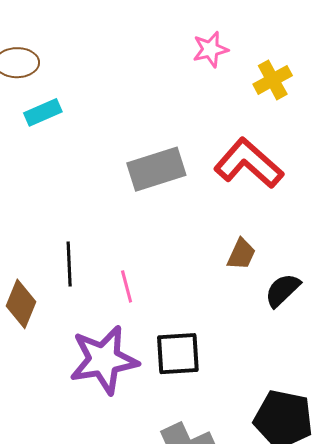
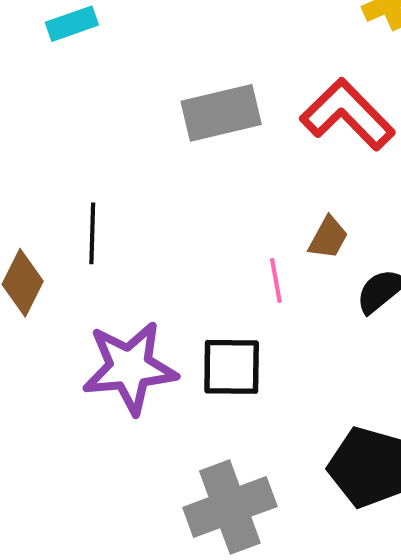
pink line: (127, 286) -> (276, 281), moved

